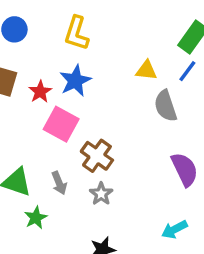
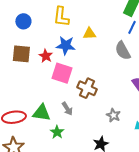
yellow triangle: (146, 70) -> (89, 34), moved
blue star: (75, 81) -> (66, 45), turned -30
gray star: (101, 194) -> (113, 115), moved

